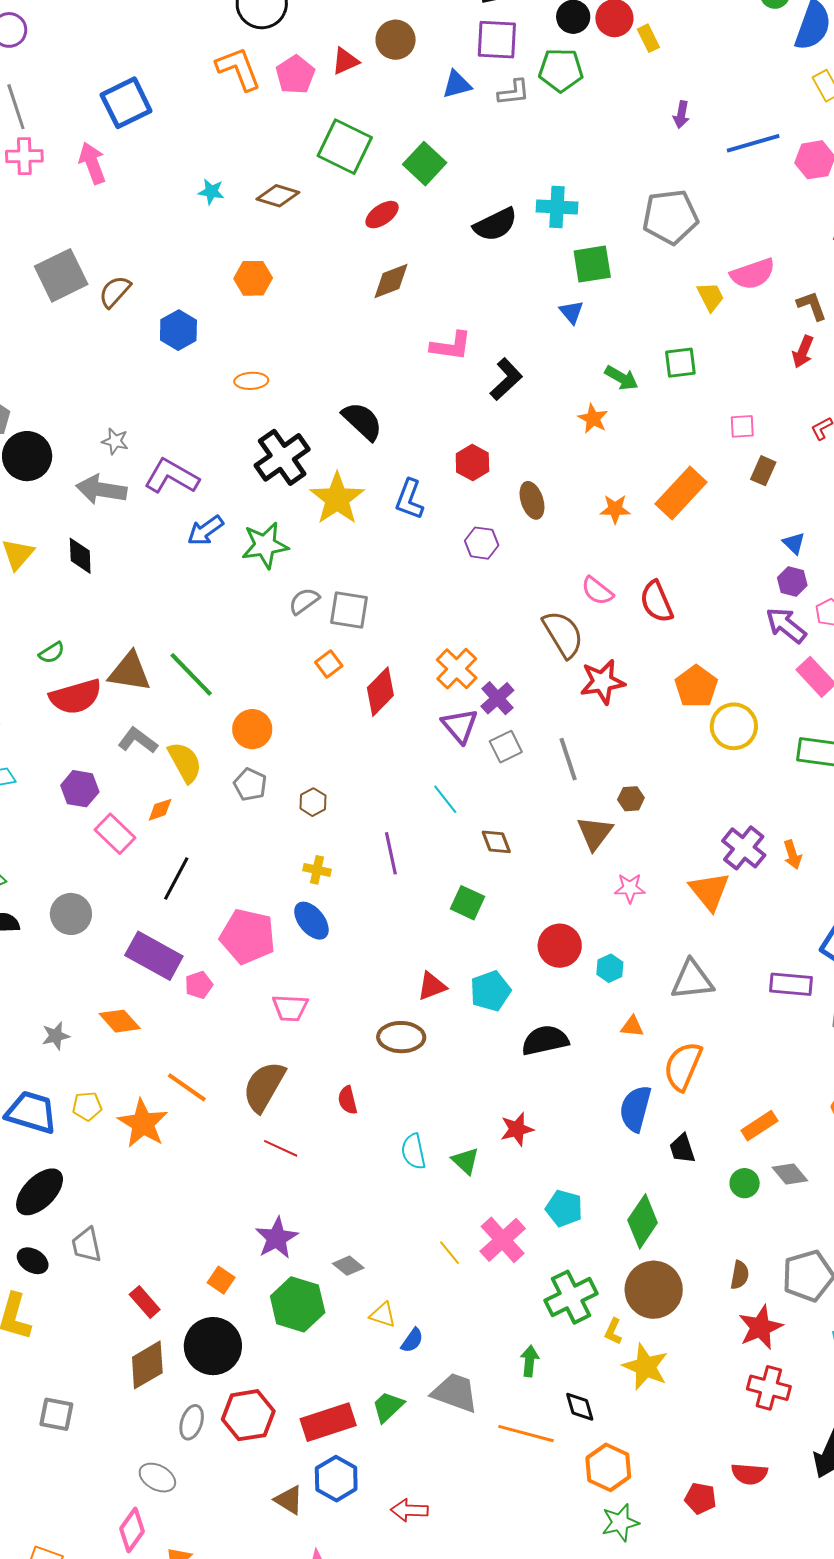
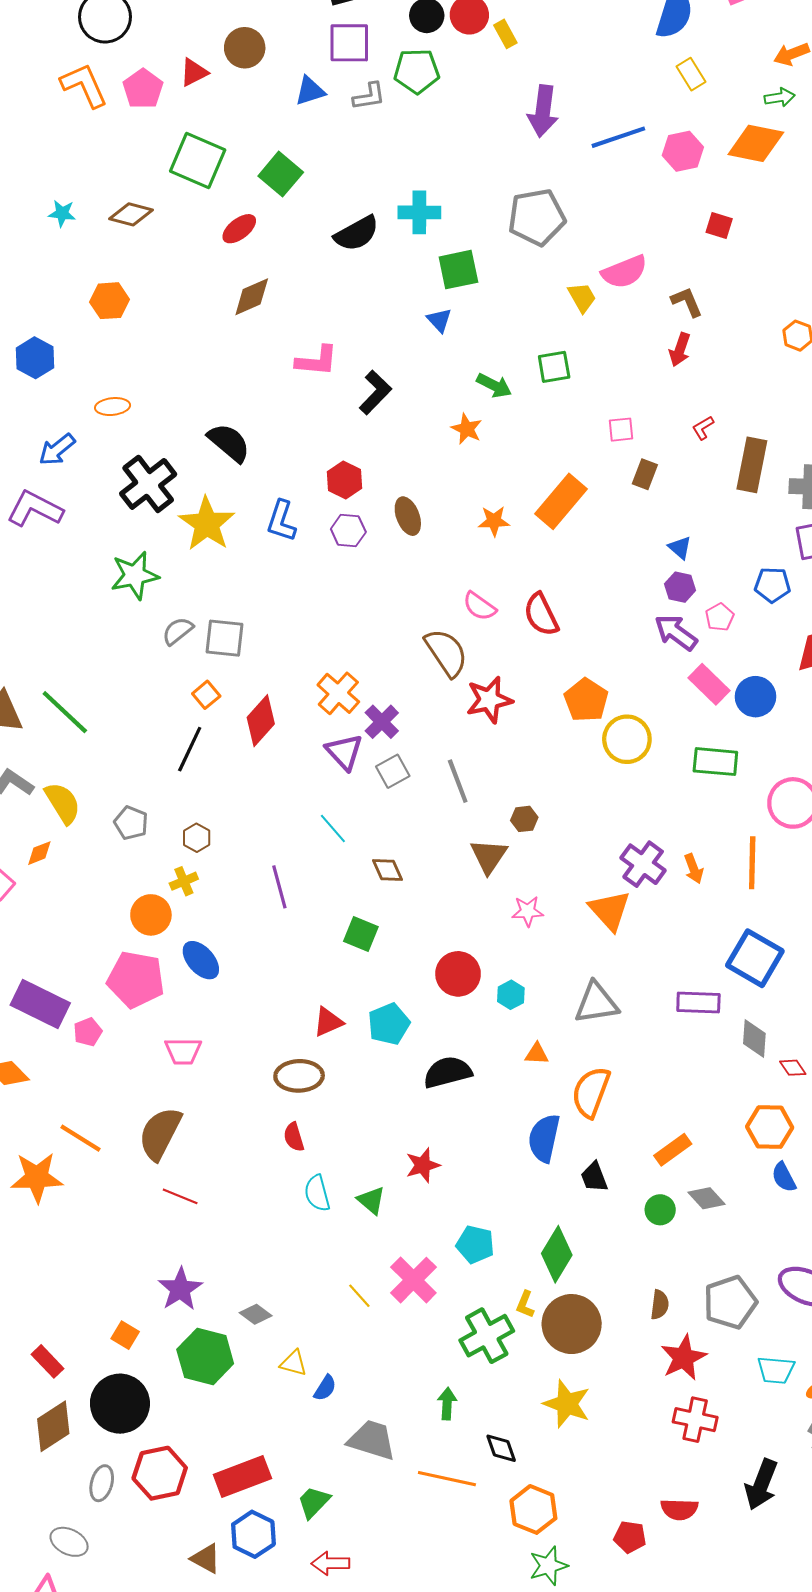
purple arrow: (681, 115) -> (543, 111), size x1.8
blue arrow: (205, 531) -> (57, 450), moved
purple hexagon: (482, 543) -> (348, 531), moved
orange circle: (252, 729) -> (151, 915), moved
yellow cross: (317, 870) -> (184, 881), moved, turned -32
black line: (176, 878) -> (190, 749), moved
red semicircle: (348, 1100) -> (294, 1137), moved
orange star: (143, 1123) -> (37, 1177), turned -30
yellow L-shape: (613, 1331) -> (525, 1304), moved
green trapezoid: (388, 1407) -> (314, 1502), moved

